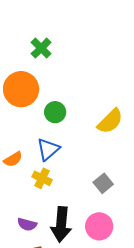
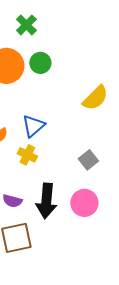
green circle: (55, 112) -> (40, 63), moved

